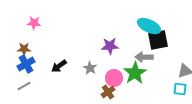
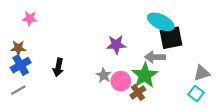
black arrow: (59, 66) -> (58, 67), turned -42
gray star: (90, 68) -> (104, 75), moved
cyan square: (180, 89) -> (196, 94), turned 32
brown cross: (108, 92) -> (138, 92), moved

